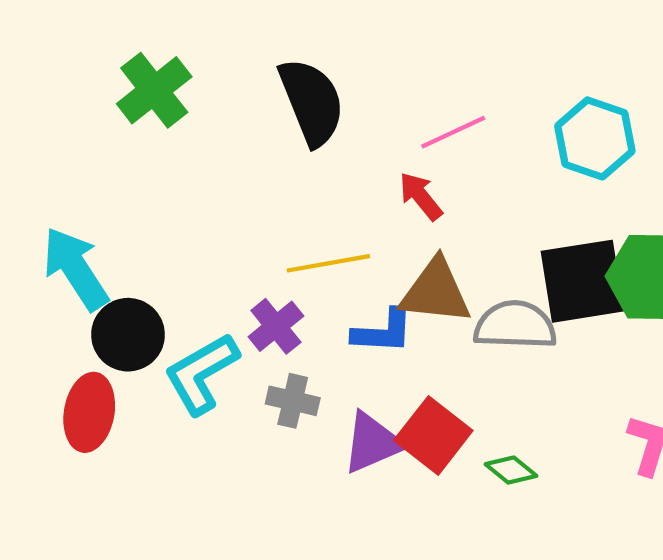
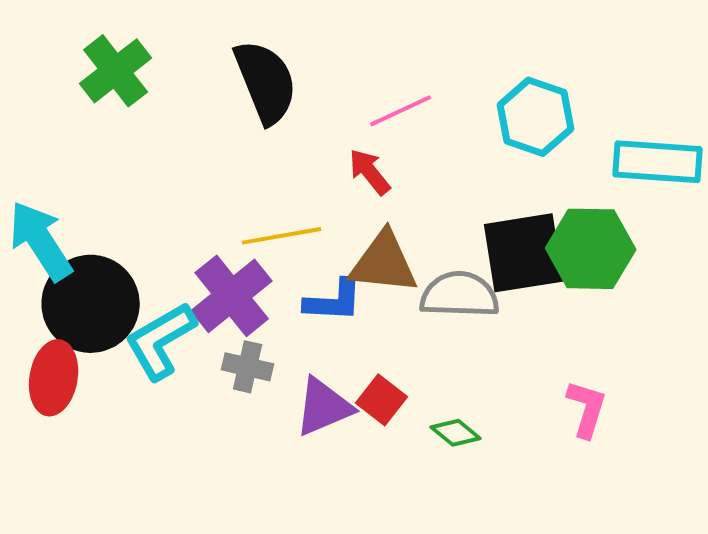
purple cross: (276, 326) -> (232, 296), size x1.5
black circle: (128, 335) -> (91, 304), size x1.4
red square: (433, 435) -> (382, 400), size x0.7

